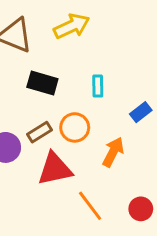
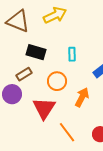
brown rectangle: (39, 132) -> (24, 74), moved
red triangle: (55, 169) -> (44, 108), turned -45

